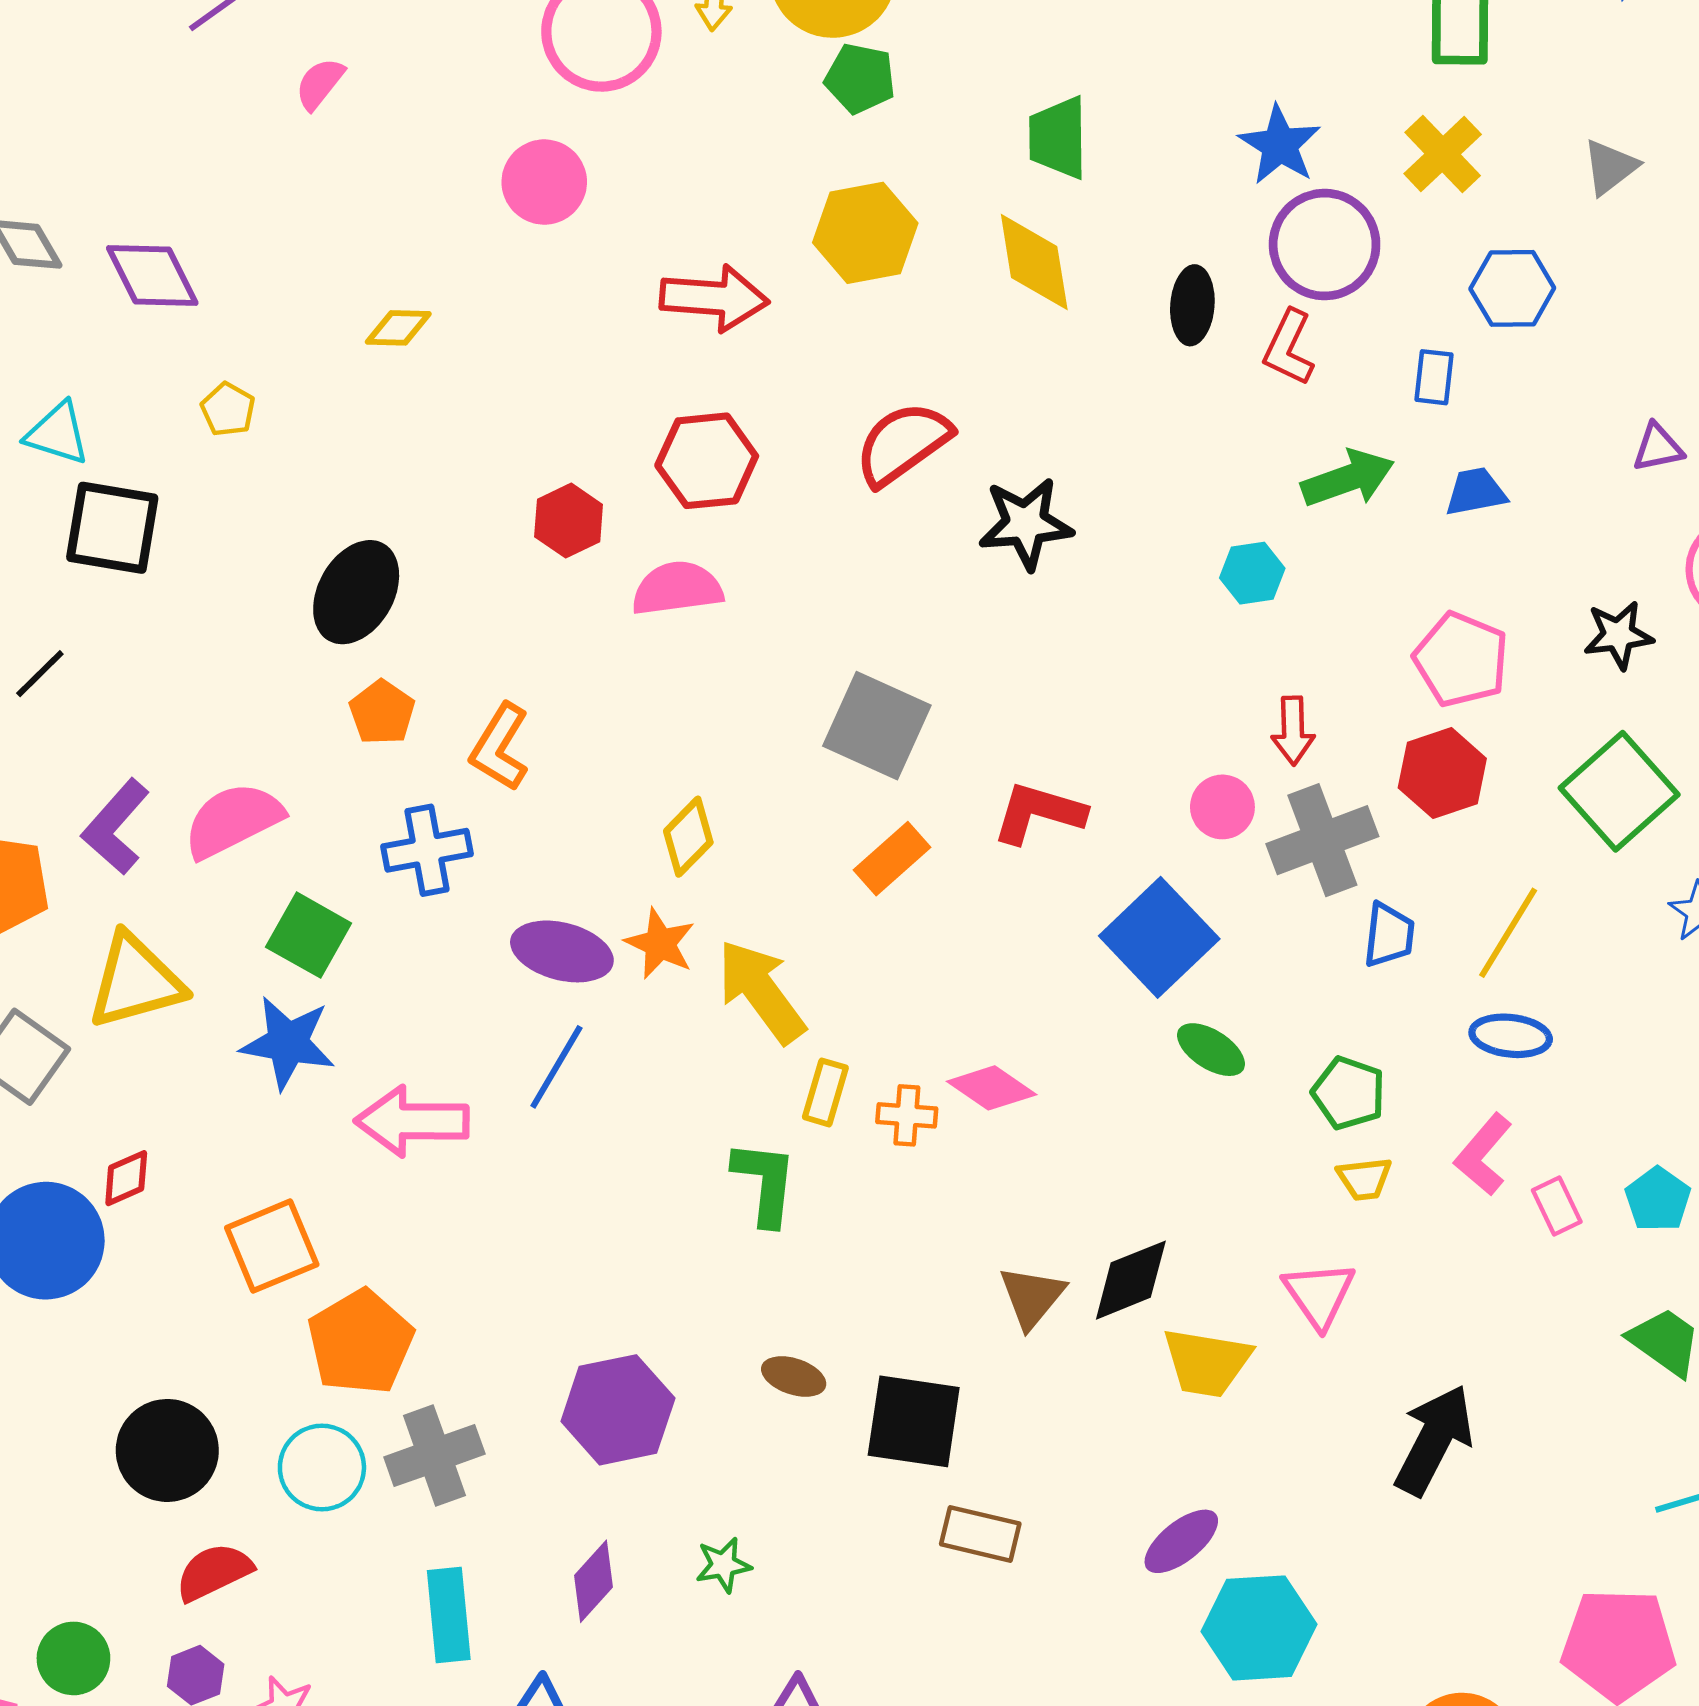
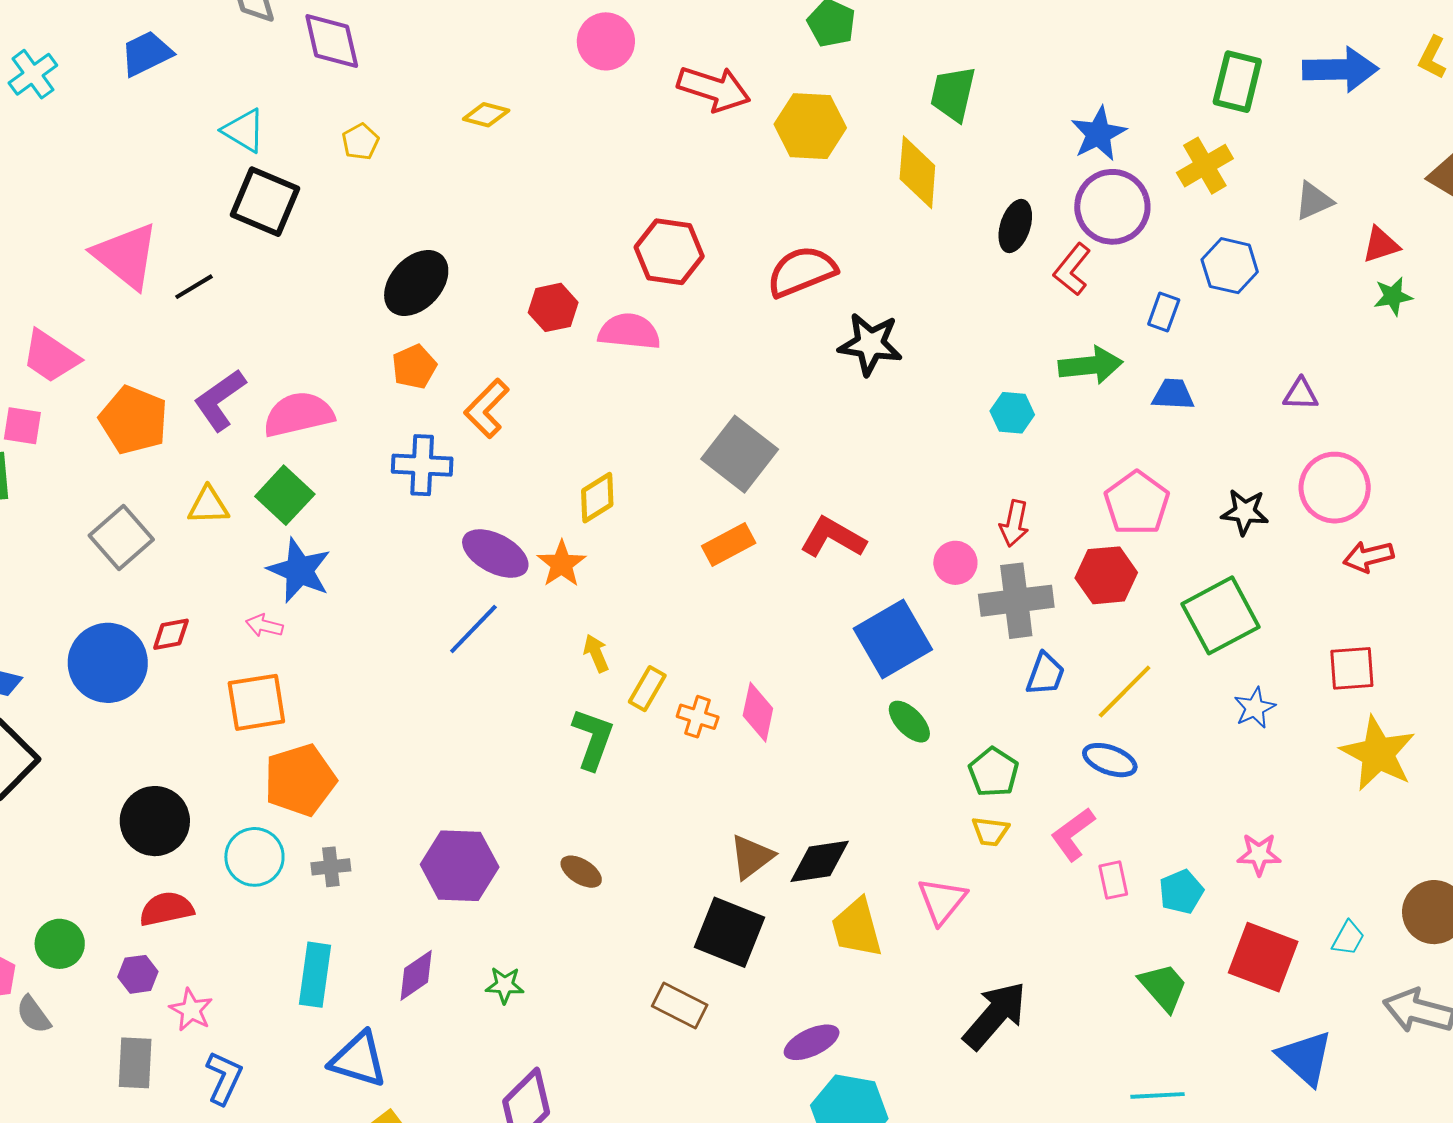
red arrow: (714, 298) -> (714, 89), moved
red hexagon: (569, 521) -> (553, 307), moved
green square: (309, 935) -> (285, 495), moved
yellow triangle: (135, 981) -> (208, 506), size x0.6
yellow arrow: (761, 991) -> (596, 653), moved, size x0.5
pink diamond: (992, 1088) -> (758, 712), turned 54
pink arrow: (412, 1121) -> (264, 626), moved, size x0.5
yellow trapezoid: (1207, 1362) -> (857, 928), turned 52
black square: (914, 1421) -> (730, 932), moved
gray cross: (434, 1455) -> (331, 867), size x0.6

